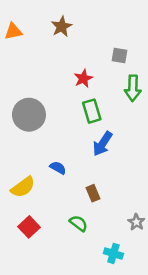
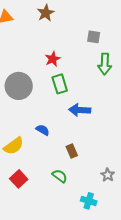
red star: (83, 78) -> (53, 59), moved
green rectangle: (92, 111) -> (60, 84), moved
blue arrow: (103, 144) -> (80, 110), turned 60

